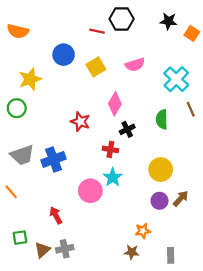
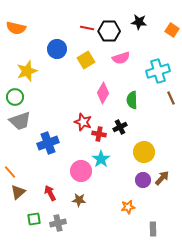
black hexagon: (122, 19) -> (109, 31), moved
black star: (168, 21) -> (139, 22), moved
cyan cross: (176, 79) -> (158, 71), turned 30
green semicircle: (162, 119) -> (132, 100), moved
red star: (80, 122) -> (83, 122), moved
black cross: (127, 129) -> (120, 127), moved
gray trapezoid: (22, 155) -> (20, 121), moved
green square: (20, 238) -> (34, 219), moved
brown triangle: (42, 250) -> (18, 192), moved
brown star: (132, 252) -> (79, 200), moved

